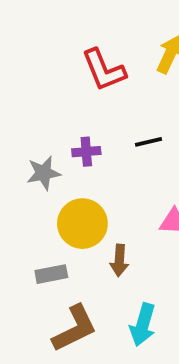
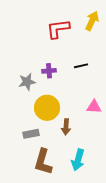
red L-shape: (104, 70) -> (58, 29), turned 105
brown L-shape: (75, 329) -> (43, 162), turned 132

